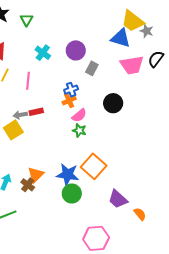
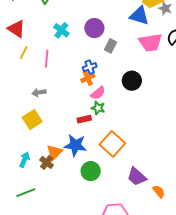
red rectangle: (36, 112) -> (84, 119), moved
yellow square: (13, 130) -> (32, 120), moved
blue star: (68, 175) -> (75, 145), moved

